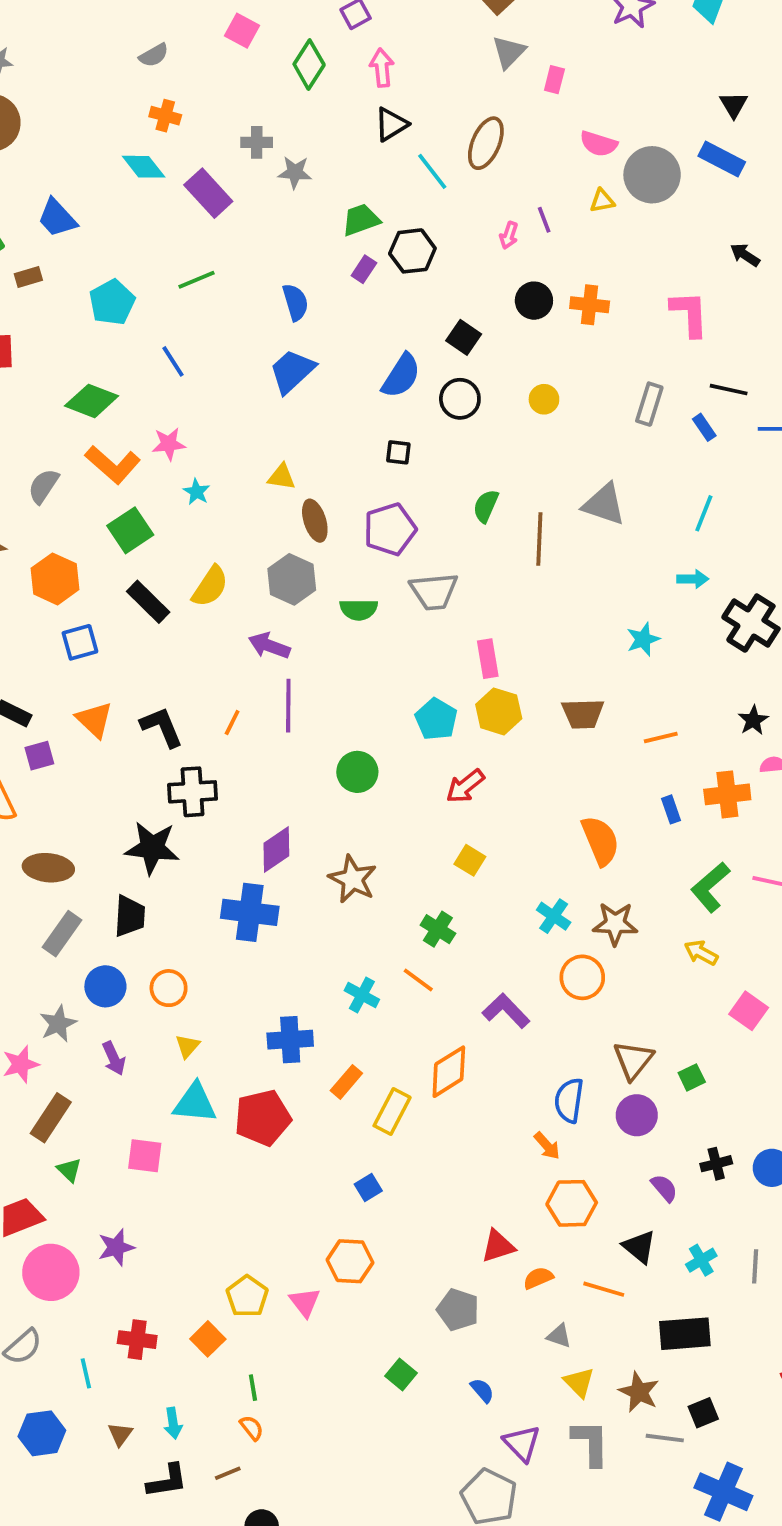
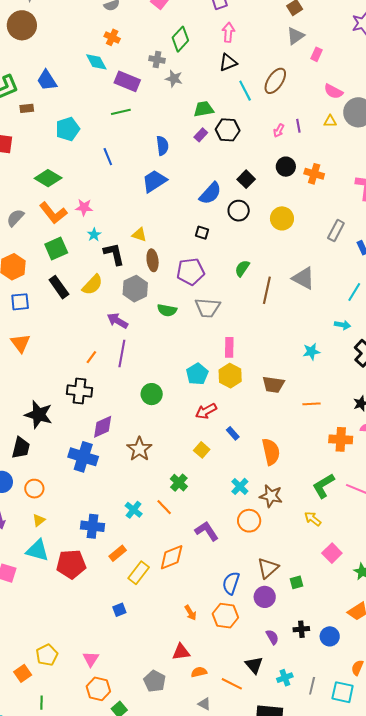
green diamond: (309, 65) -> (180, 39), moved
purple rectangle: (208, 193) -> (127, 81), turned -35
green line: (197, 280) -> (121, 112), moved
blue line: (173, 361) -> (108, 157), moved
yellow circle: (544, 399) -> (282, 218), size x1.5
black L-shape: (162, 727) -> (114, 254), moved
black cross: (192, 792) -> (79, 391), moved
blue rectangle: (671, 809) -> (233, 433), moved, turned -32
orange arrow: (547, 1146) -> (190, 613), moved
orange hexagon: (572, 1203) -> (225, 616), moved
orange hexagon: (350, 1261) -> (98, 689), moved
pink triangle: (305, 1302) -> (91, 659), moved

